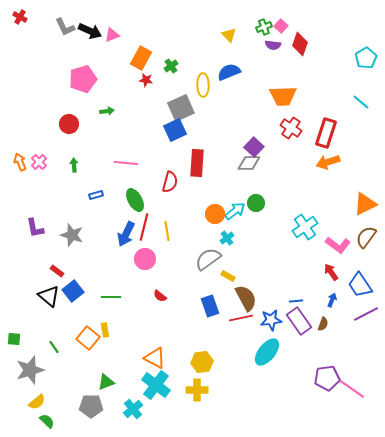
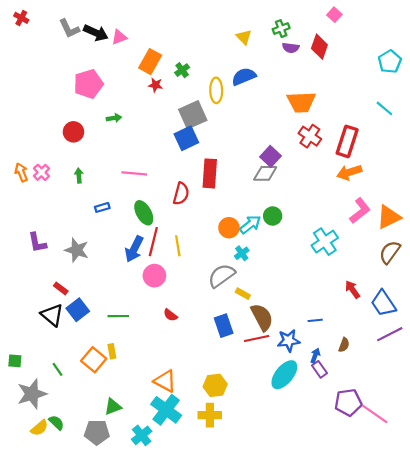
pink square: (281, 26) -> (334, 15), moved
pink L-shape: (338, 245) -> (360, 211), moved, turned -75
blue arrow: (332, 300) -> (315, 355), moved
purple rectangle: (299, 321) -> (319, 369), moved, size x0.6
green semicircle: (47, 421) -> (56, 423), moved

